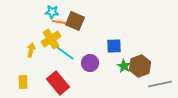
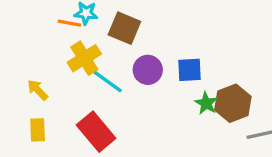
orange line: (59, 22) -> (69, 23), moved
yellow arrow: (31, 50) -> (38, 90), moved, turned -56
purple circle: (90, 63) -> (148, 70), moved

